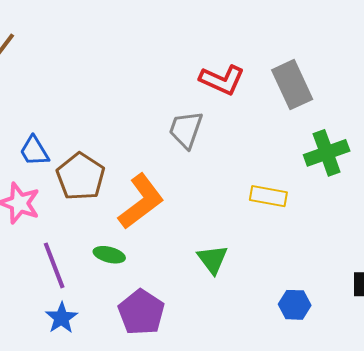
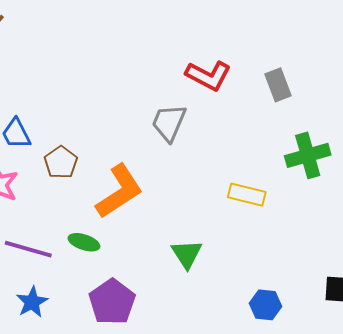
gray rectangle: (292, 85) -> (278, 85), size x0.7
brown pentagon: (81, 177) -> (61, 162), size x0.7
purple line: (54, 265) -> (28, 249), turned -57

